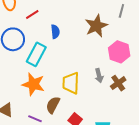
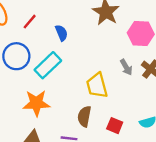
cyan rectangle: (36, 54) -> (48, 65), turned 35
orange star: (33, 84) -> (36, 103), moved

